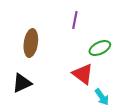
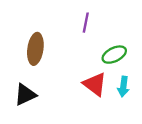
cyan arrow: (102, 97) -> (123, 87), moved, turned 42

